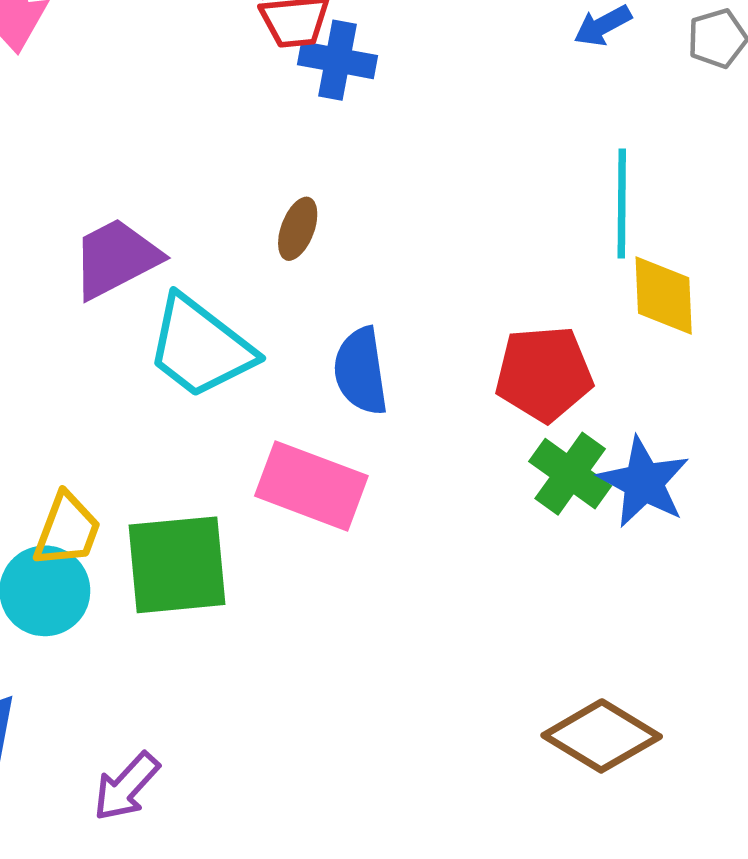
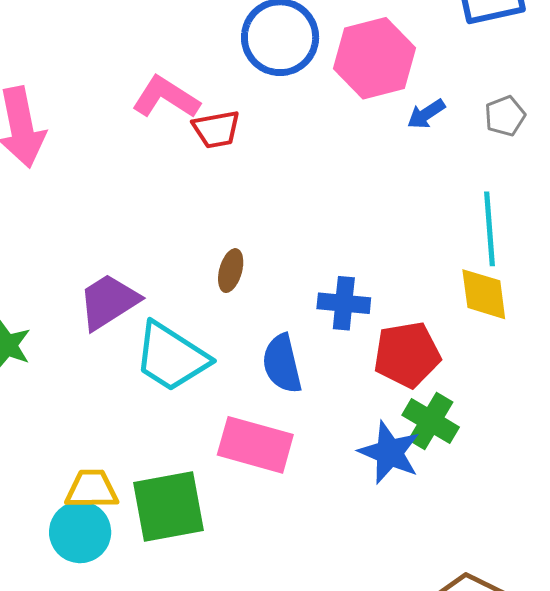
blue cross: (337, 60) -> (344, 303), moved
cyan line: (622, 203) -> (489, 229), moved
blue star: (644, 482) -> (389, 453), moved
yellow trapezoid: (67, 530) -> (92, 489), turned -106

